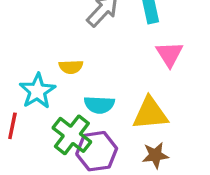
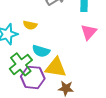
yellow triangle: (150, 113) -> (56, 67), moved

